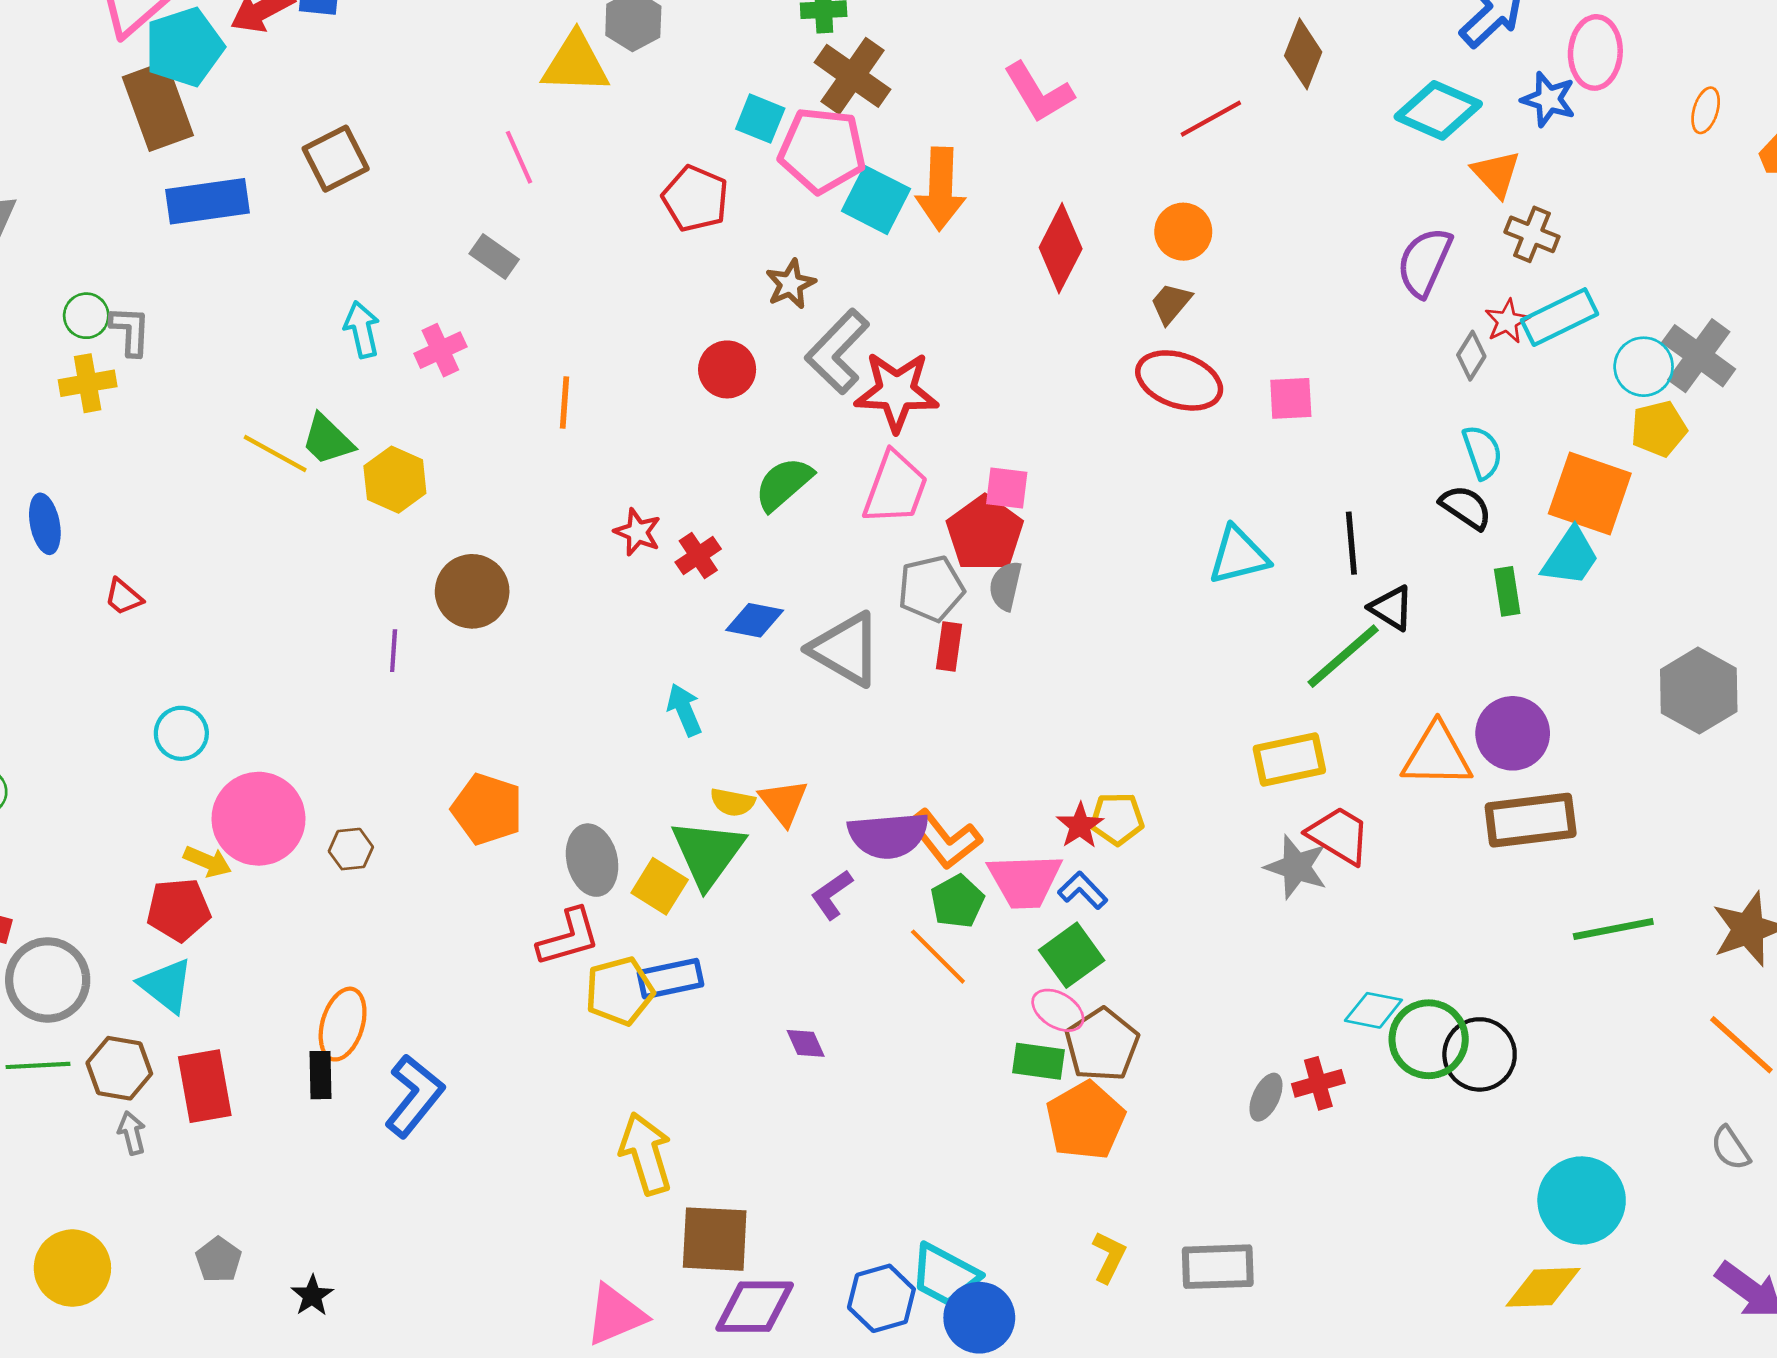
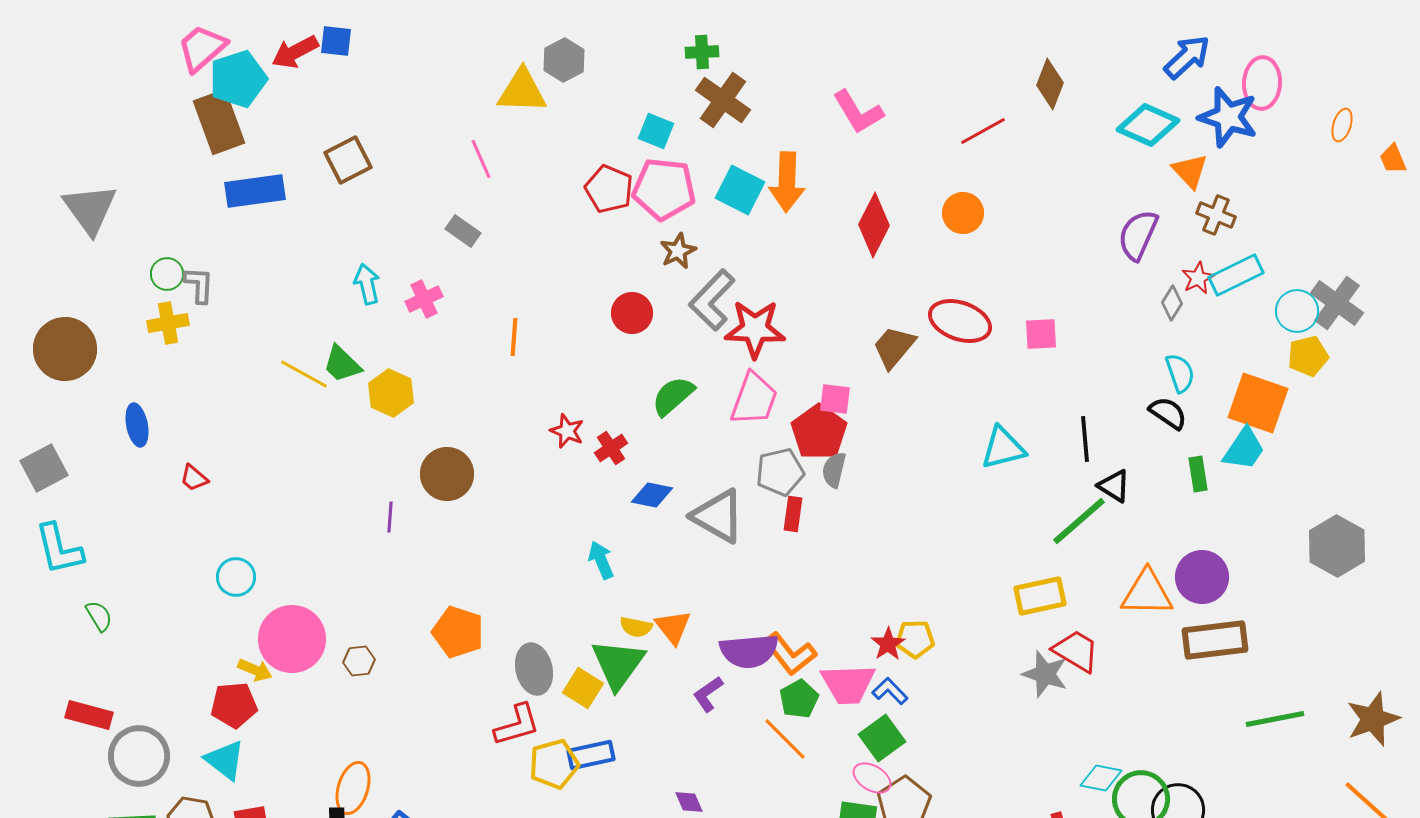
blue star: (1548, 99) -> (1228, 117), size x1.5
pink pentagon: (822, 150) -> (664, 189), moved
brown trapezoid: (1171, 303) -> (894, 347), moved, size x1.4

